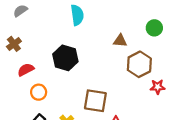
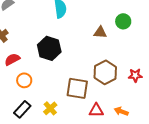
green circle: (154, 28) -> (123, 21), moved
brown hexagon: (139, 64) -> (105, 72), moved

